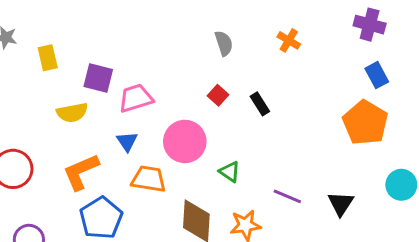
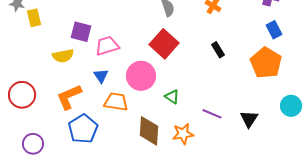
yellow rectangle: (48, 58) -> (34, 18), moved
red square: (218, 95) -> (164, 44), size x2.0
black rectangle: (260, 104) -> (218, 50), moved

